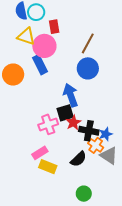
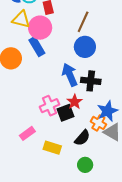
black square: (65, 113) -> (65, 113), moved
black cross: (89, 131) -> (91, 81), moved
blue star: (106, 134) -> (107, 111), size x1.5
pink rectangle: (40, 153) -> (27, 133), moved
green circle: (84, 194) -> (85, 165), moved

